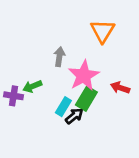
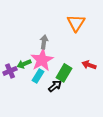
pink star: (84, 76) -> (42, 60), moved
purple cross: (13, 96) -> (10, 71), turned -32
cyan rectangle: (63, 107) -> (38, 76), moved

